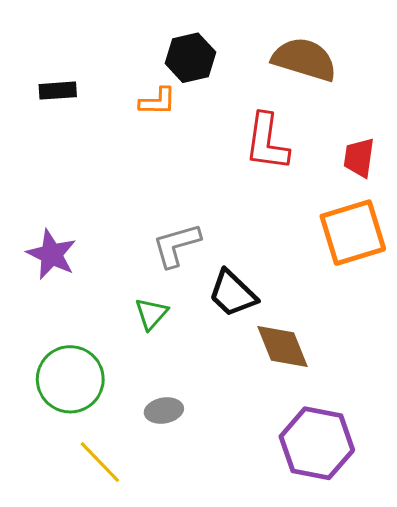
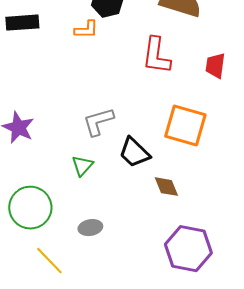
black rectangle: (58, 91) -> (22, 23), size x1.4
orange square: (353, 233) -> (185, 126), moved, turned 33
brown diamond: (283, 347) -> (166, 187), size x0.7

